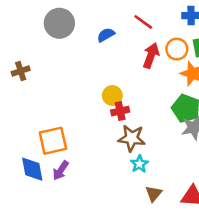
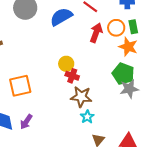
blue semicircle: (106, 35) -> (61, 17), size x1.6
red cross: (120, 111) -> (72, 76), turned 32
orange square: (53, 141) -> (20, 86), moved

